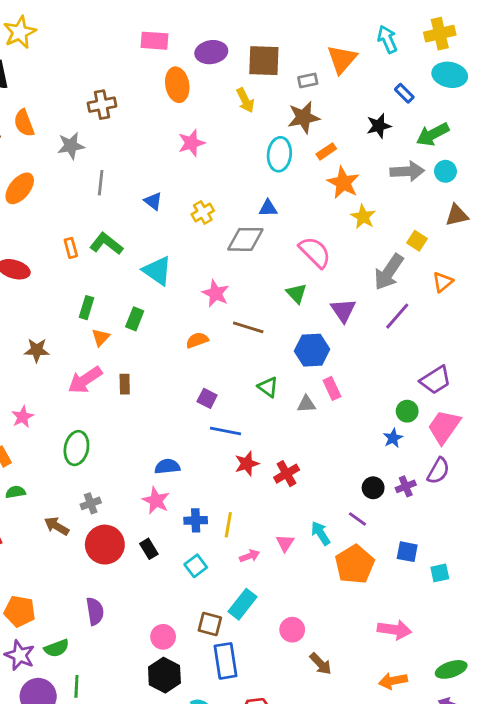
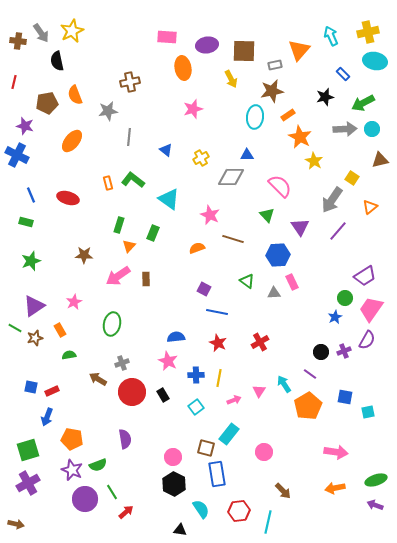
red star: (247, 464) -> (218, 343), moved, turned -30
brown arrow: (321, 664) -> (283, 491), moved
green line: (76, 686) -> (112, 492), turned -35

